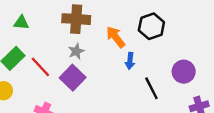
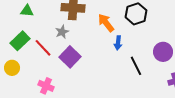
gray star: (76, 51) -> (62, 32), moved

